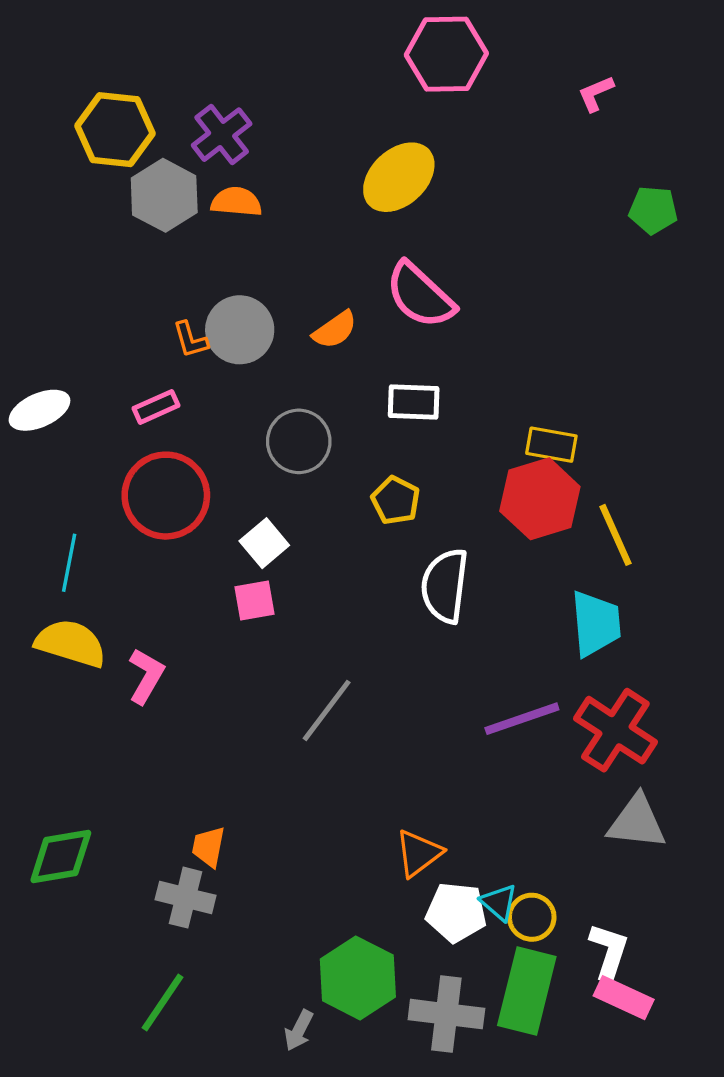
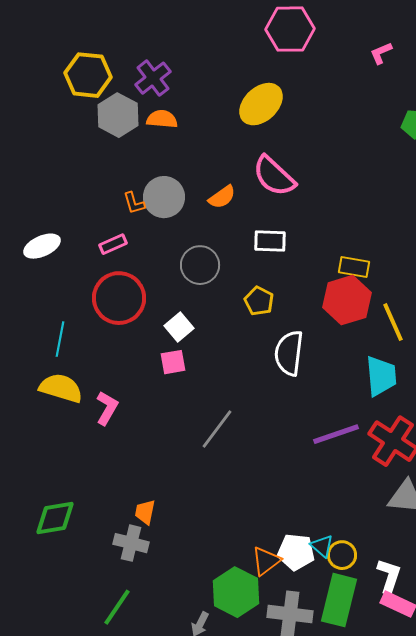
orange triangle: (419, 853) -> (266, 561), moved

